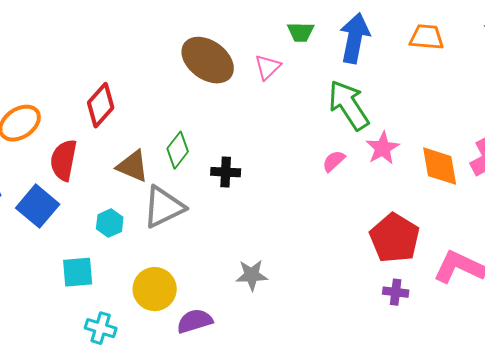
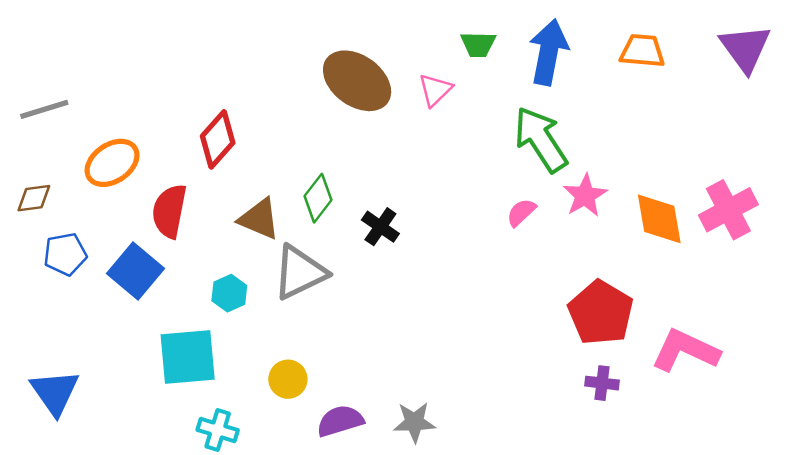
black cross: (226, 172) -> (380, 227), turned 32
cyan square: (78, 272) -> (188, 357), size x1.4
gray star: (252, 275) -> (414, 422), moved
yellow circle: (155, 289) -> (288, 379), size x0.7

